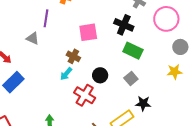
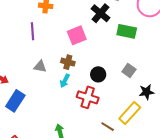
black cross: (124, 25) -> (101, 13), moved, turned 30
gray triangle: (33, 38) -> (40, 66), moved
green rectangle: (133, 51) -> (127, 31), moved

